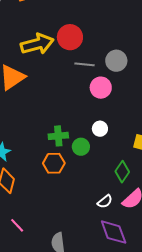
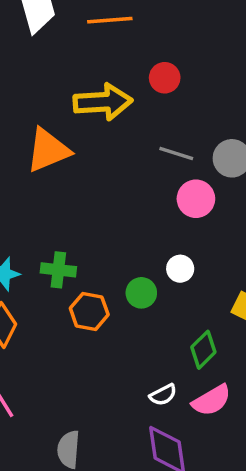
red circle: (70, 37) -> (165, 78), moved, size x0.7
green cross: (58, 136) -> (58, 270), moved

